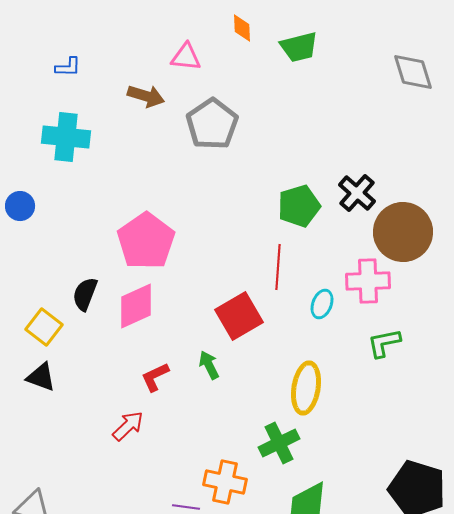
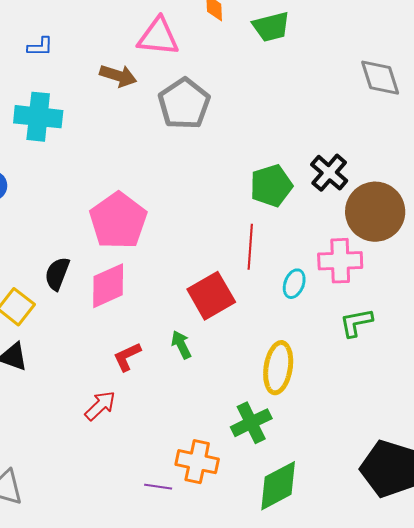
pink triangle: (186, 57) -> (158, 37), size x1.4
gray diamond: (413, 72) -> (380, 78), moved

